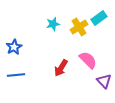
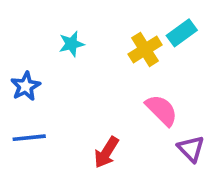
cyan star: (53, 24) -> (72, 44), moved
red arrow: (61, 68) -> (106, 152), moved

